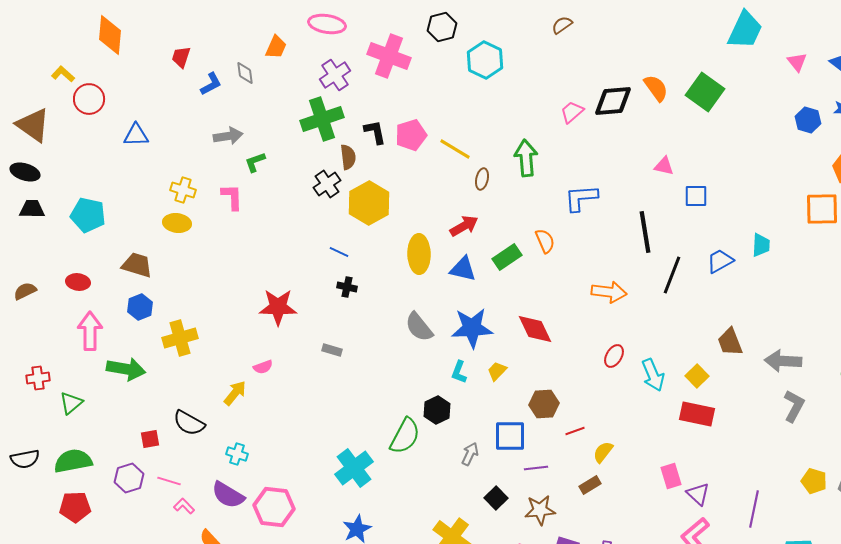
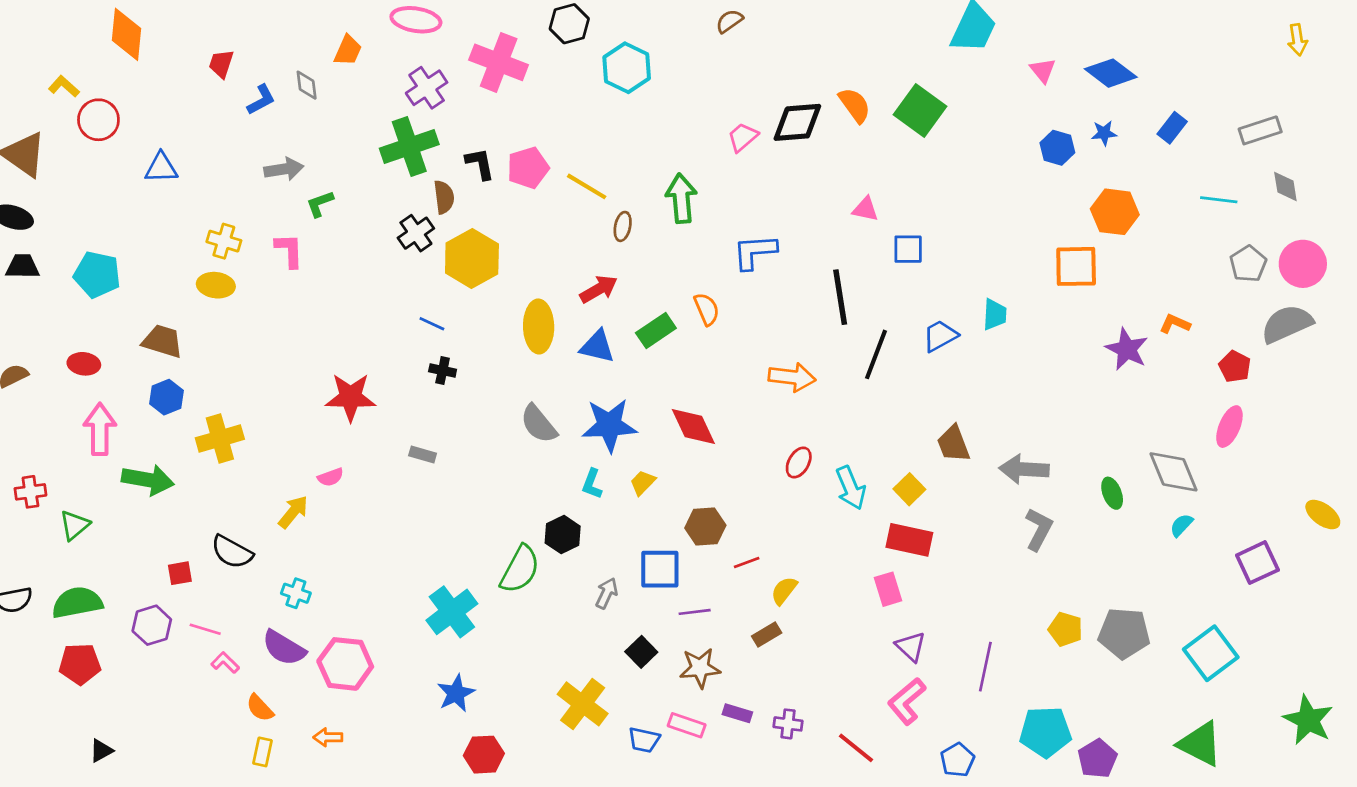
pink rectangle: (671, 476) -> (888, 589), moved

